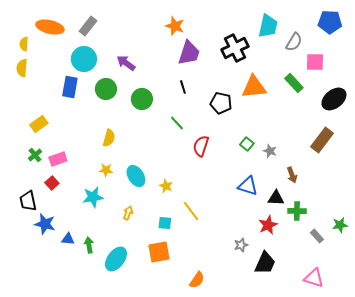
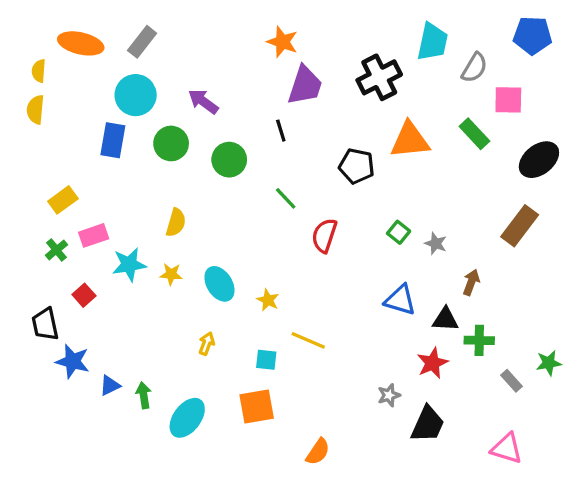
black line: (183, 87) -> (281, 131), moved
pink rectangle: (58, 159) -> (94, 235), moved
brown arrow: (292, 175) -> (471, 282), turned -140
cyan star: (93, 197) -> (129, 265), moved
yellow line: (191, 211) -> (308, 340), turned -30
blue triangle: (68, 239) -> (110, 386), turned -32

